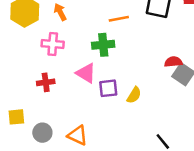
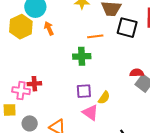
pink cross: (53, 44) -> (21, 91), moved
pink triangle: (86, 73) -> (90, 113), moved

